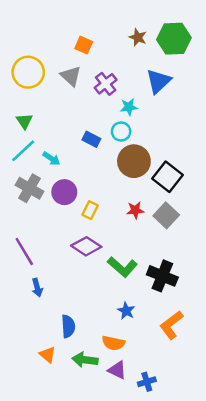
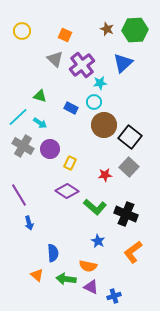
yellow circle: (28, 72) -> (22, 31), moved, size x0.7
purple cross: (106, 84) -> (82, 65), size x1.4
green triangle: (24, 121) -> (40, 96), moved, turned -40
red star: (135, 210) -> (105, 175), moved

